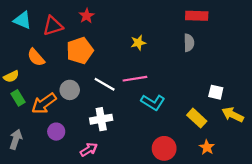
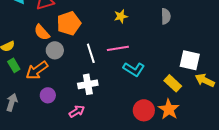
orange semicircle: (36, 57) -> (42, 32), moved
white line: (105, 84) -> (91, 53), turned 42
gray circle: (70, 90) -> (55, 50), moved
white square: (216, 92) -> (190, 60), size x1.5
orange star: (207, 147) -> (169, 109), moved, size x1.5

